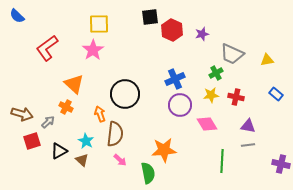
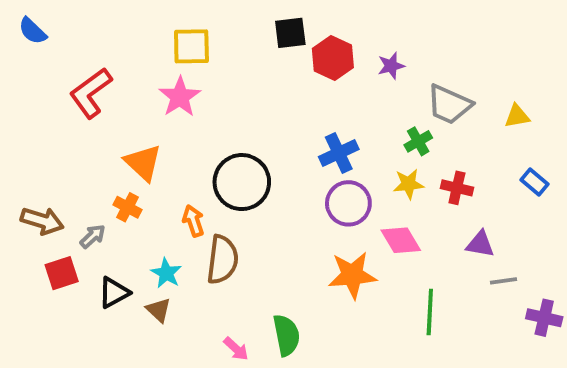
gray line: (248, 145) -> (503, 281), moved
orange star: (164, 150) -> (352, 275), moved
pink arrow: (120, 160) -> (236, 349), moved

